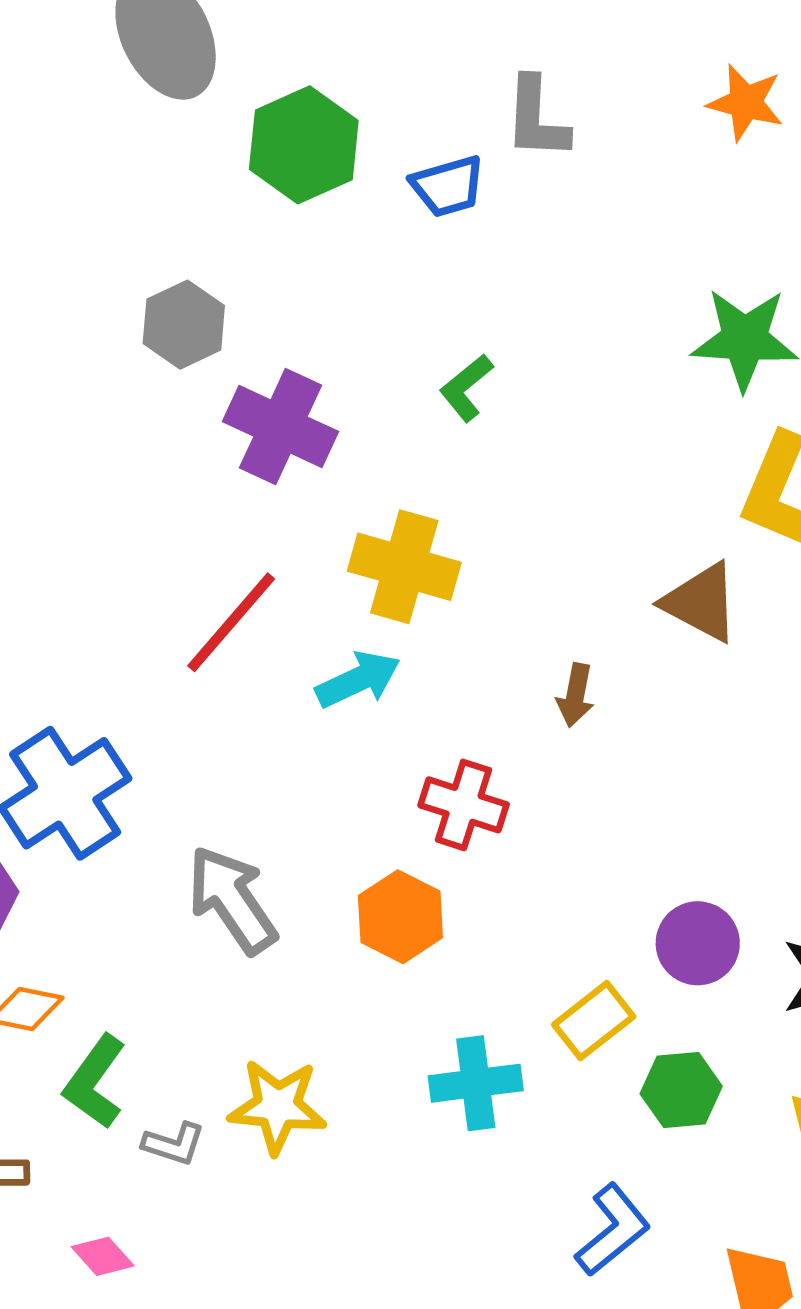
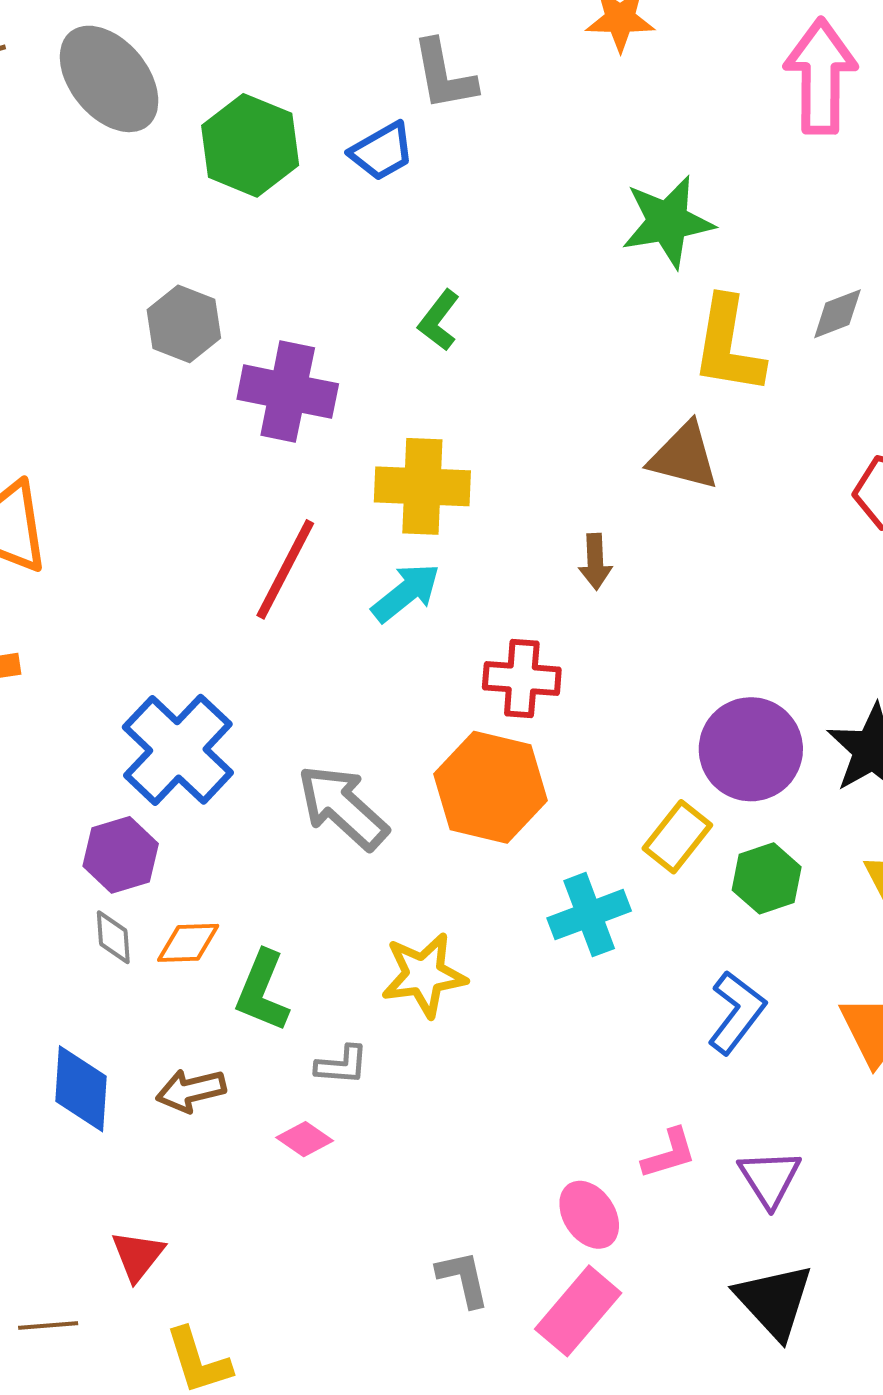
orange hexagon: (400, 917) -> (491, 787), size x1.4
purple circle: (698, 943) -> (751, 749), size x1.4
gray L-shape: (174, 1144) -> (342, 1065), moved

